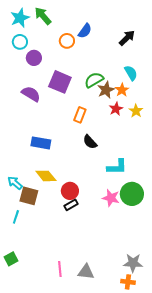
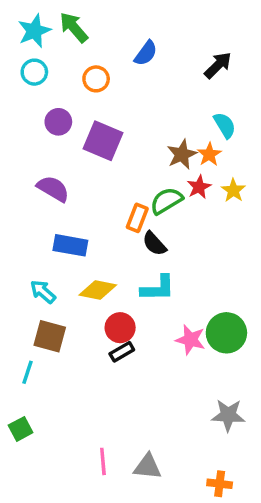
orange circle: (67, 41) -> (96, 79), moved
purple circle: (34, 58) -> (58, 122), moved
green semicircle: (94, 80) -> (166, 201), moved
purple semicircle: (31, 94) -> (53, 189), moved
orange rectangle: (80, 115) -> (137, 218), moved
cyan L-shape: (117, 167) -> (158, 288), moved
yellow diamond: (46, 176) -> (98, 290), moved, turned -40
cyan arrow: (15, 183) -> (43, 292), moved
green square: (11, 259) -> (21, 429), moved
gray star: (133, 263) -> (228, 415), moved

